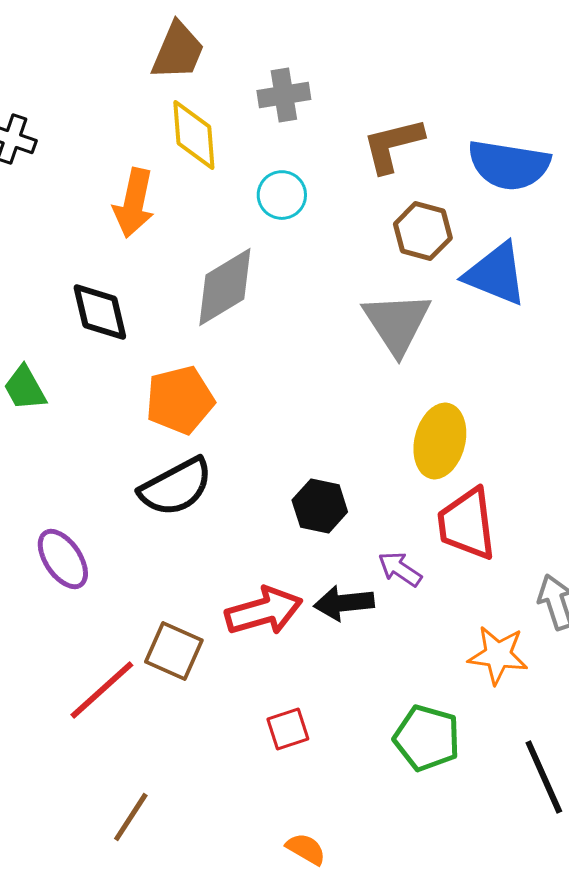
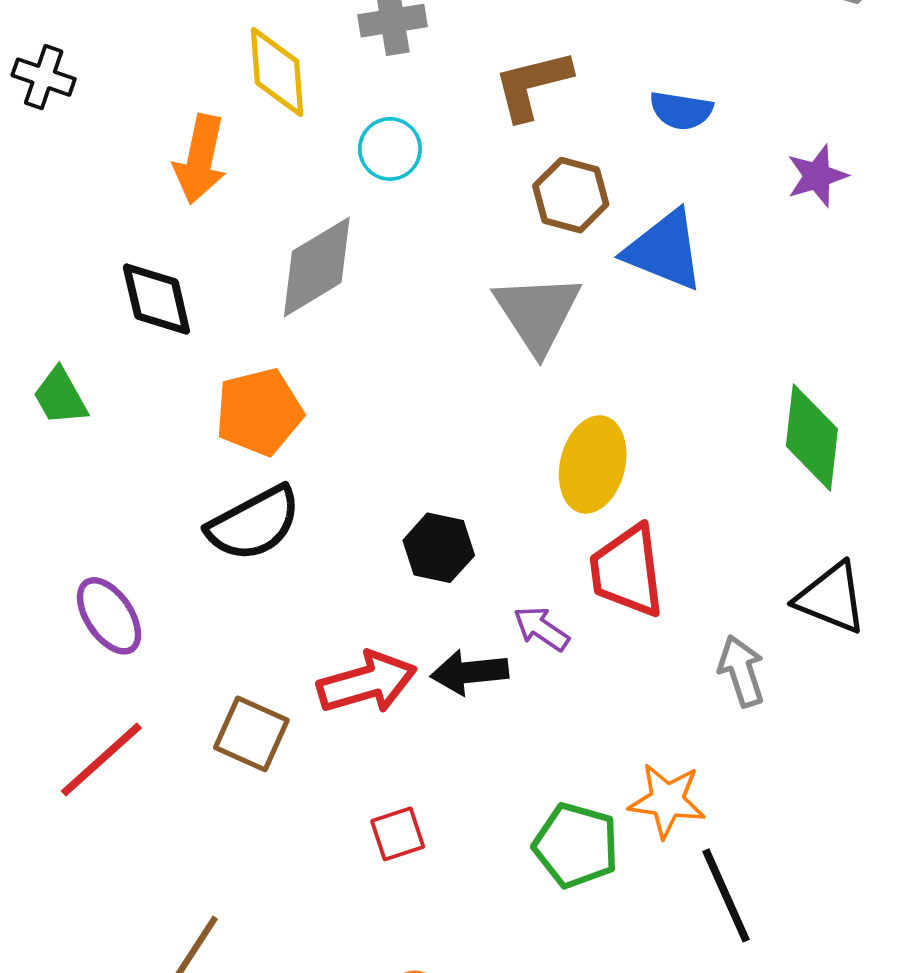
blue semicircle: (509, 165) -> (681, 110), size x0.6
orange star: (498, 655) -> (667, 801), moved
red line: (102, 690) -> (101, 759), moved

